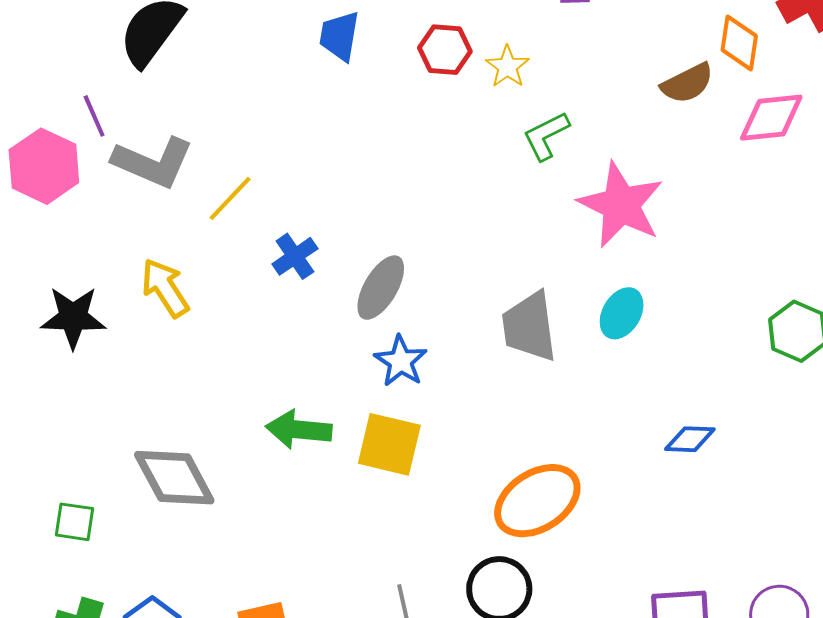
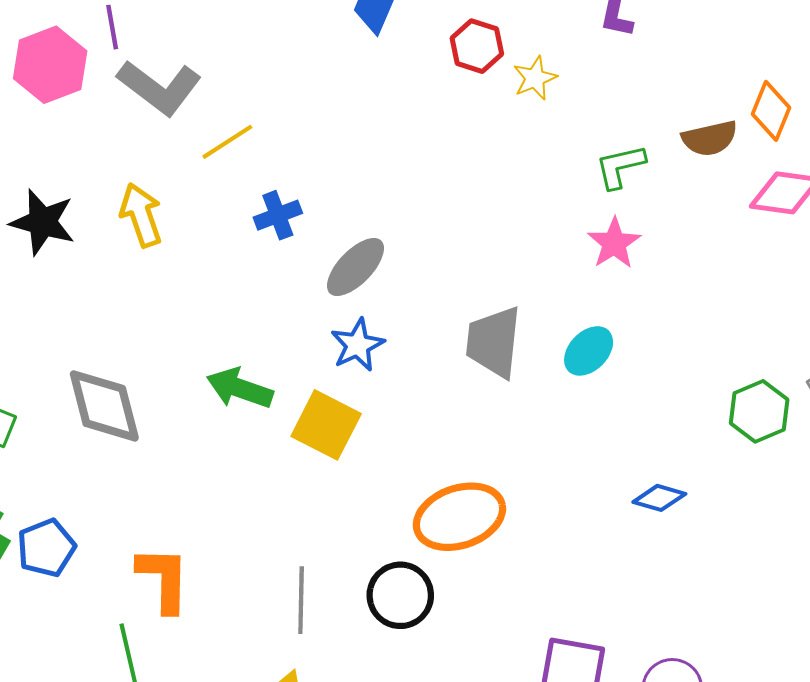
green L-shape: (546, 136) -> (620, 166), moved
pink star: (621, 205) -> (614, 243), size x0.6
blue diamond: (690, 439) -> (659, 498), moved

